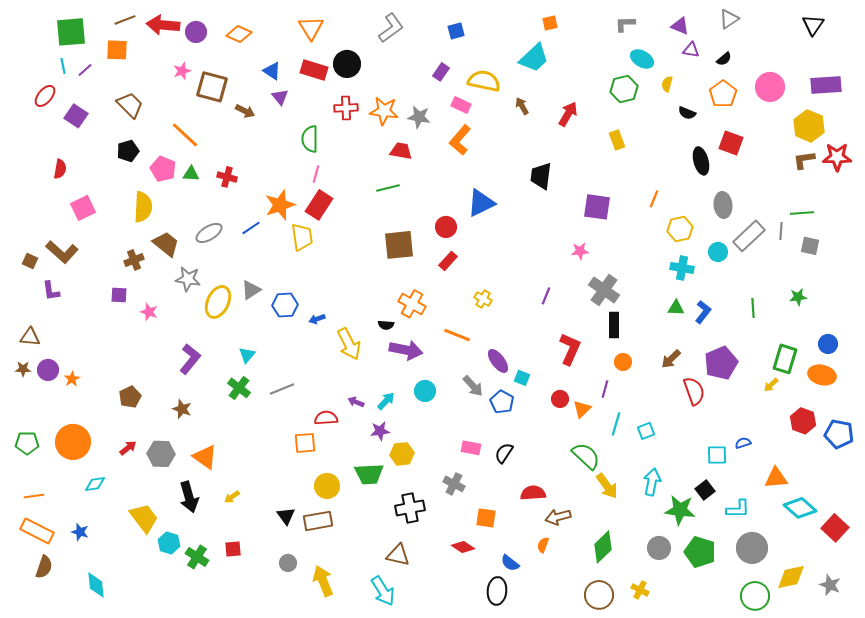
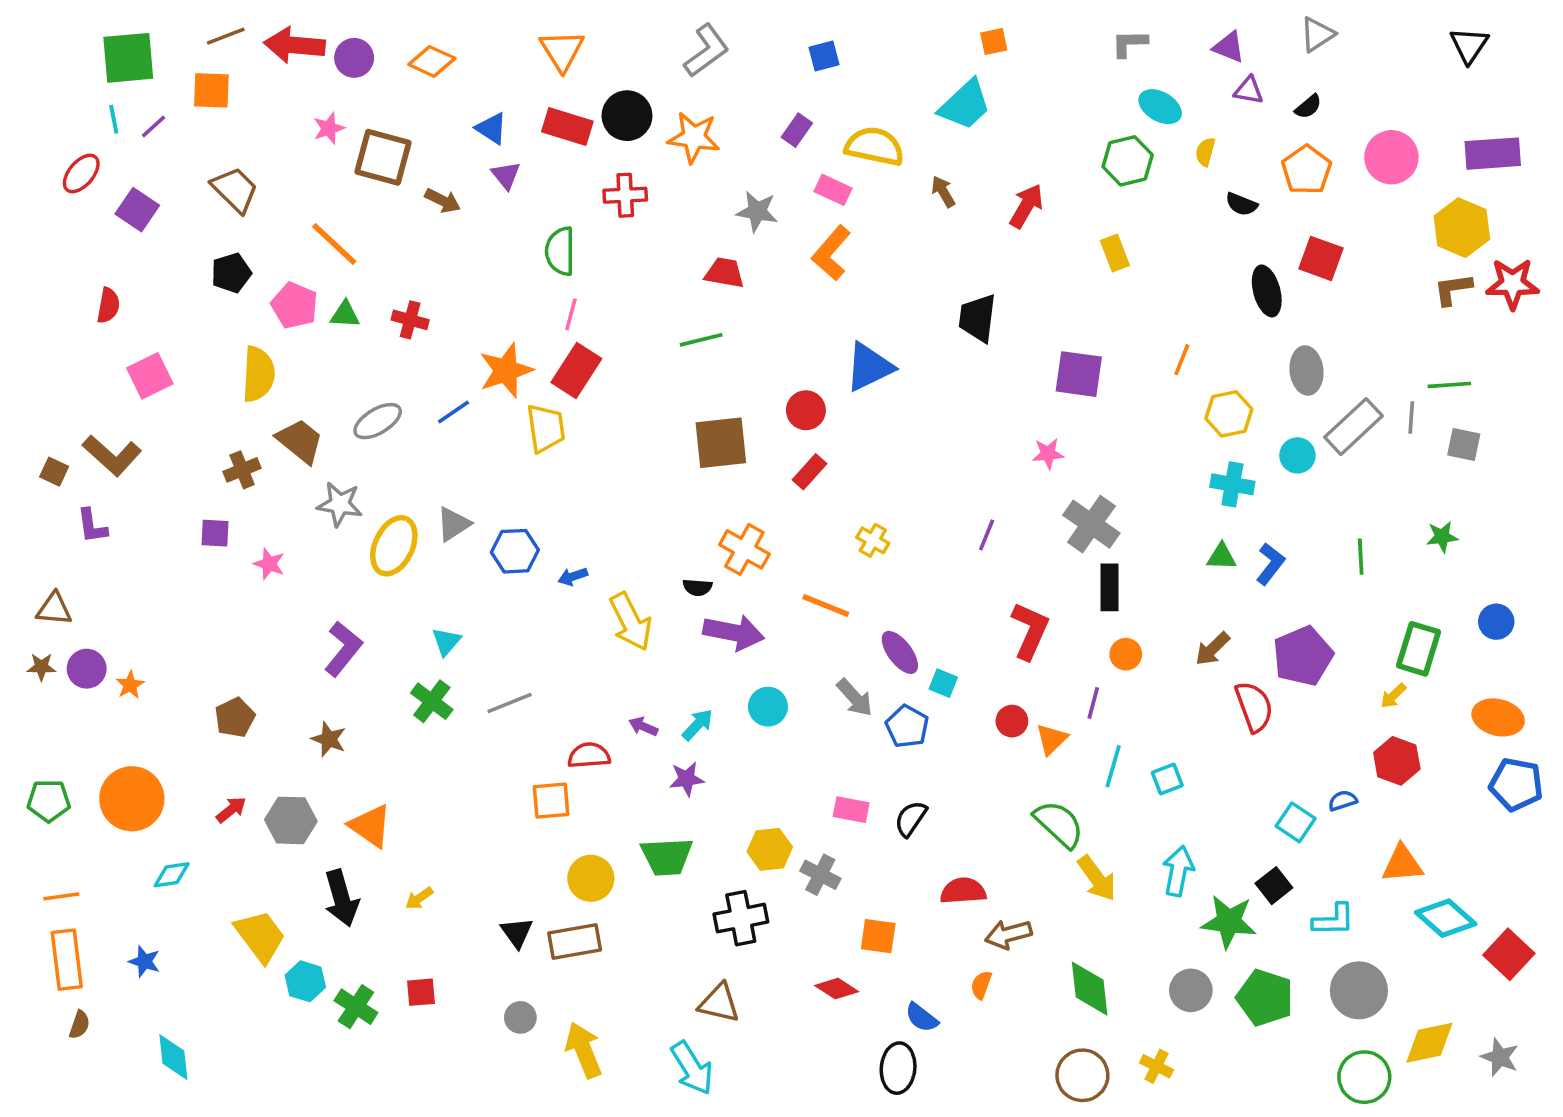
orange star: (384, 111) -> (694, 137), moved
orange ellipse: (822, 375) -> (1498, 717), moved
red hexagon: (803, 421) -> (1397, 761), moved
yellow hexagon: (402, 454) -> (770, 849), moved
cyan square: (717, 455) -> (1296, 822), turned 35
orange rectangle: (37, 531) -> (67, 960), turned 56
green diamond: (603, 547) -> (1090, 989), turned -52
brown semicircle: (44, 567) -> (79, 1025), size x0.7

